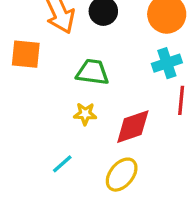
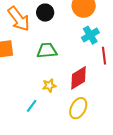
yellow star: (85, 114) -> (49, 86), moved
cyan line: (62, 164) -> (32, 106), moved

